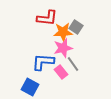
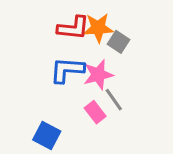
orange star: (63, 32) -> (98, 28), moved
blue L-shape: (43, 62) -> (67, 70), moved

